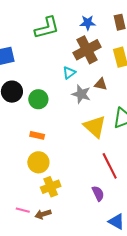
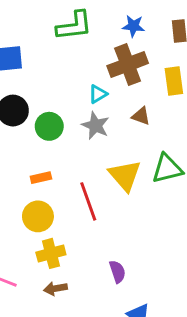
gray star: (81, 94) -> (95, 126), moved
orange rectangle: (37, 135) -> (41, 178), turned -32
red line: (110, 166) -> (88, 201), moved
brown arrow: (43, 214) -> (56, 288), moved

